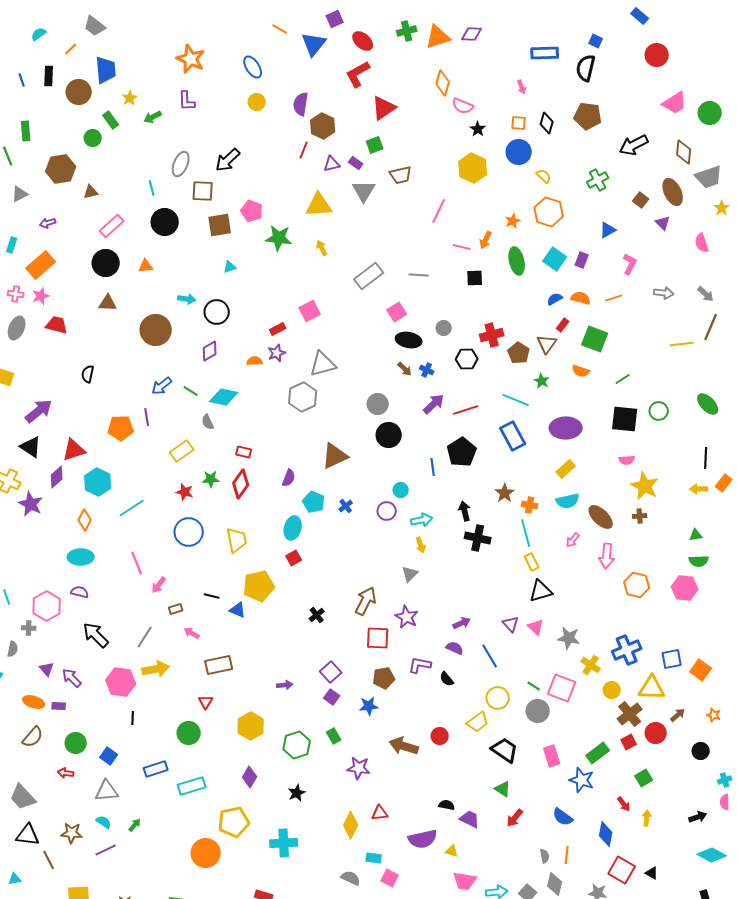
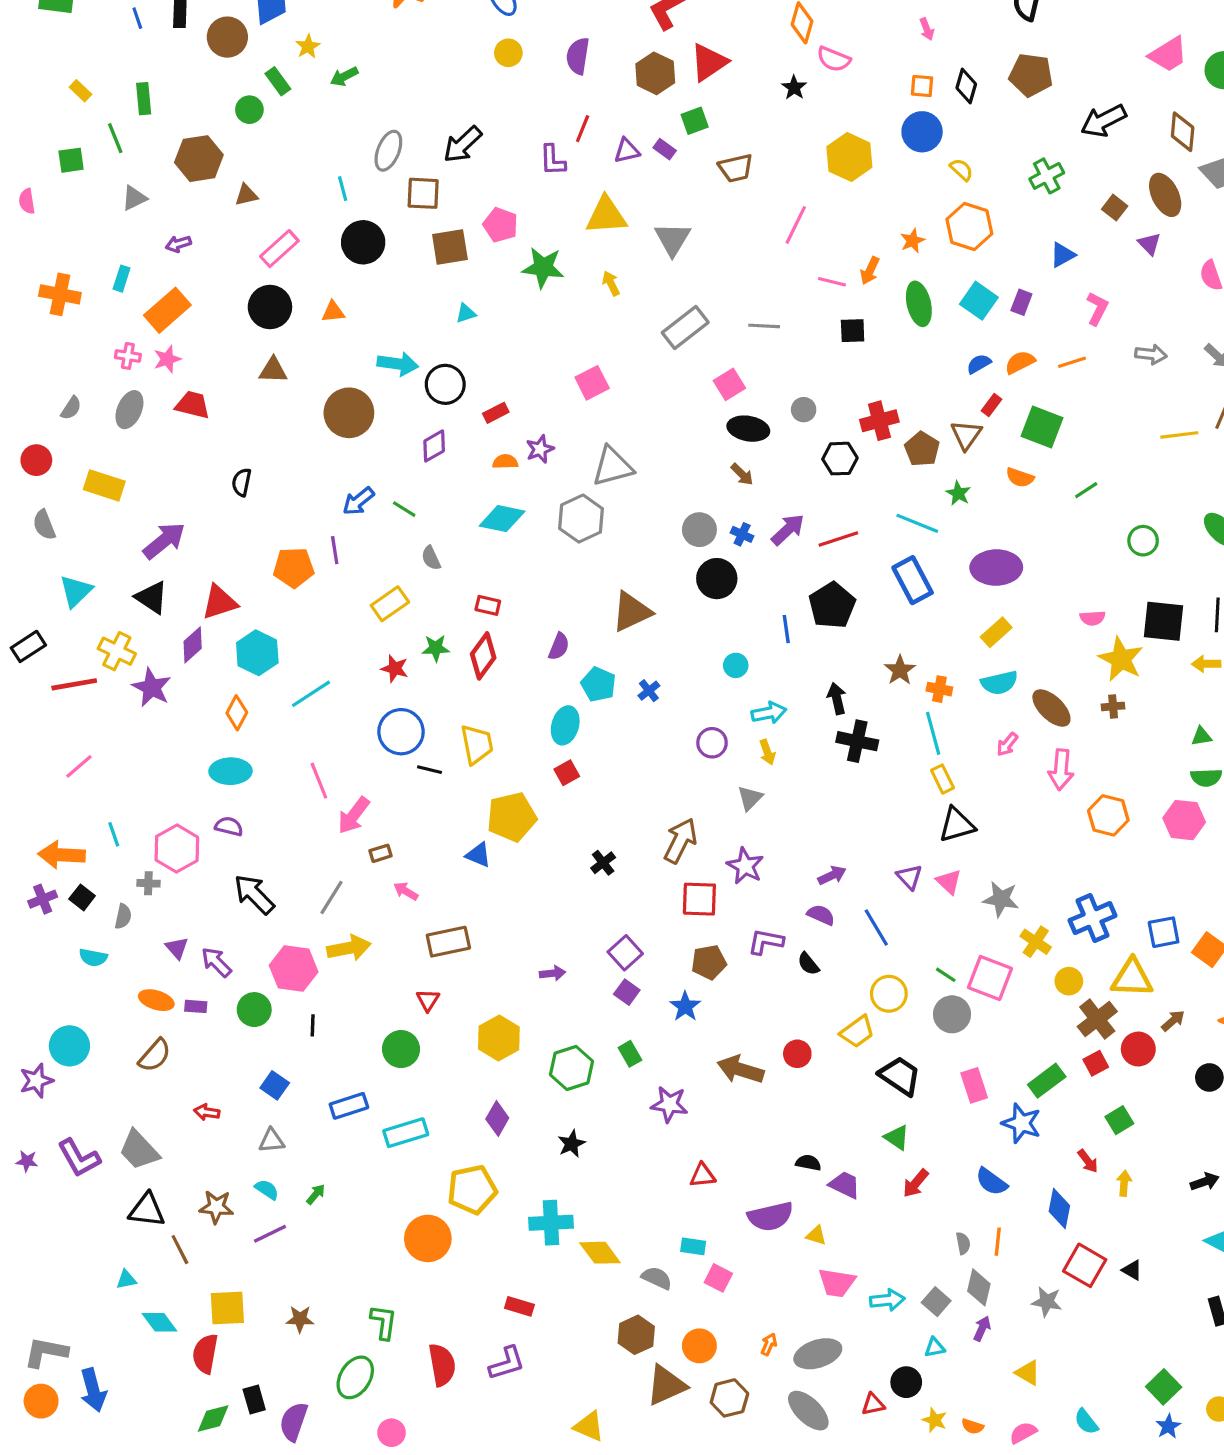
purple L-shape: (187, 101) -> (553, 160), moved
brown hexagon: (323, 126) -> (655, 73), moved
black star: (478, 129) -> (794, 88), moved
gray triangle: (364, 191) -> (673, 239), moved
orange semicircle: (581, 298) -> (1020, 362), turned -42
cyan arrow: (187, 299) -> (398, 364), size x1.4
red rectangle: (278, 329) -> (496, 413), moved
blue cross: (427, 370) -> (742, 534), moved
cyan diamond: (224, 397) -> (502, 519), moved
black square: (625, 419) -> (1164, 621), moved
purple circle: (387, 511) -> (712, 743), moved
pink arrow: (159, 585) -> (354, 815), size x1.4
black line: (212, 596) -> (429, 770), moved
blue star: (369, 706) -> (685, 1006), turned -30
green circle: (76, 743) -> (254, 1010), moved
gray triangle: (107, 791) -> (272, 1141), size x0.7
yellow diamond: (351, 825) -> (600, 1253), moved, turned -64

